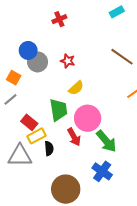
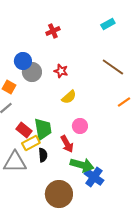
green trapezoid: (58, 110) -> (43, 129), moved
pink circle: (88, 118) -> (80, 126), size x0.6
green arrow: (106, 141) -> (82, 165), moved, turned -35

